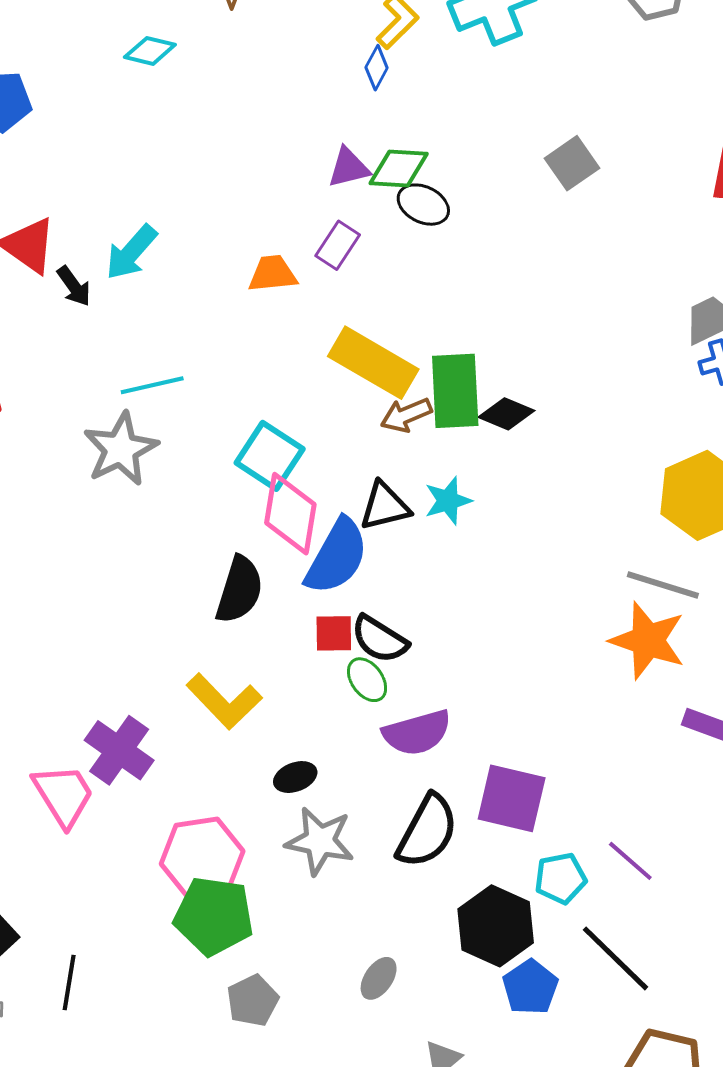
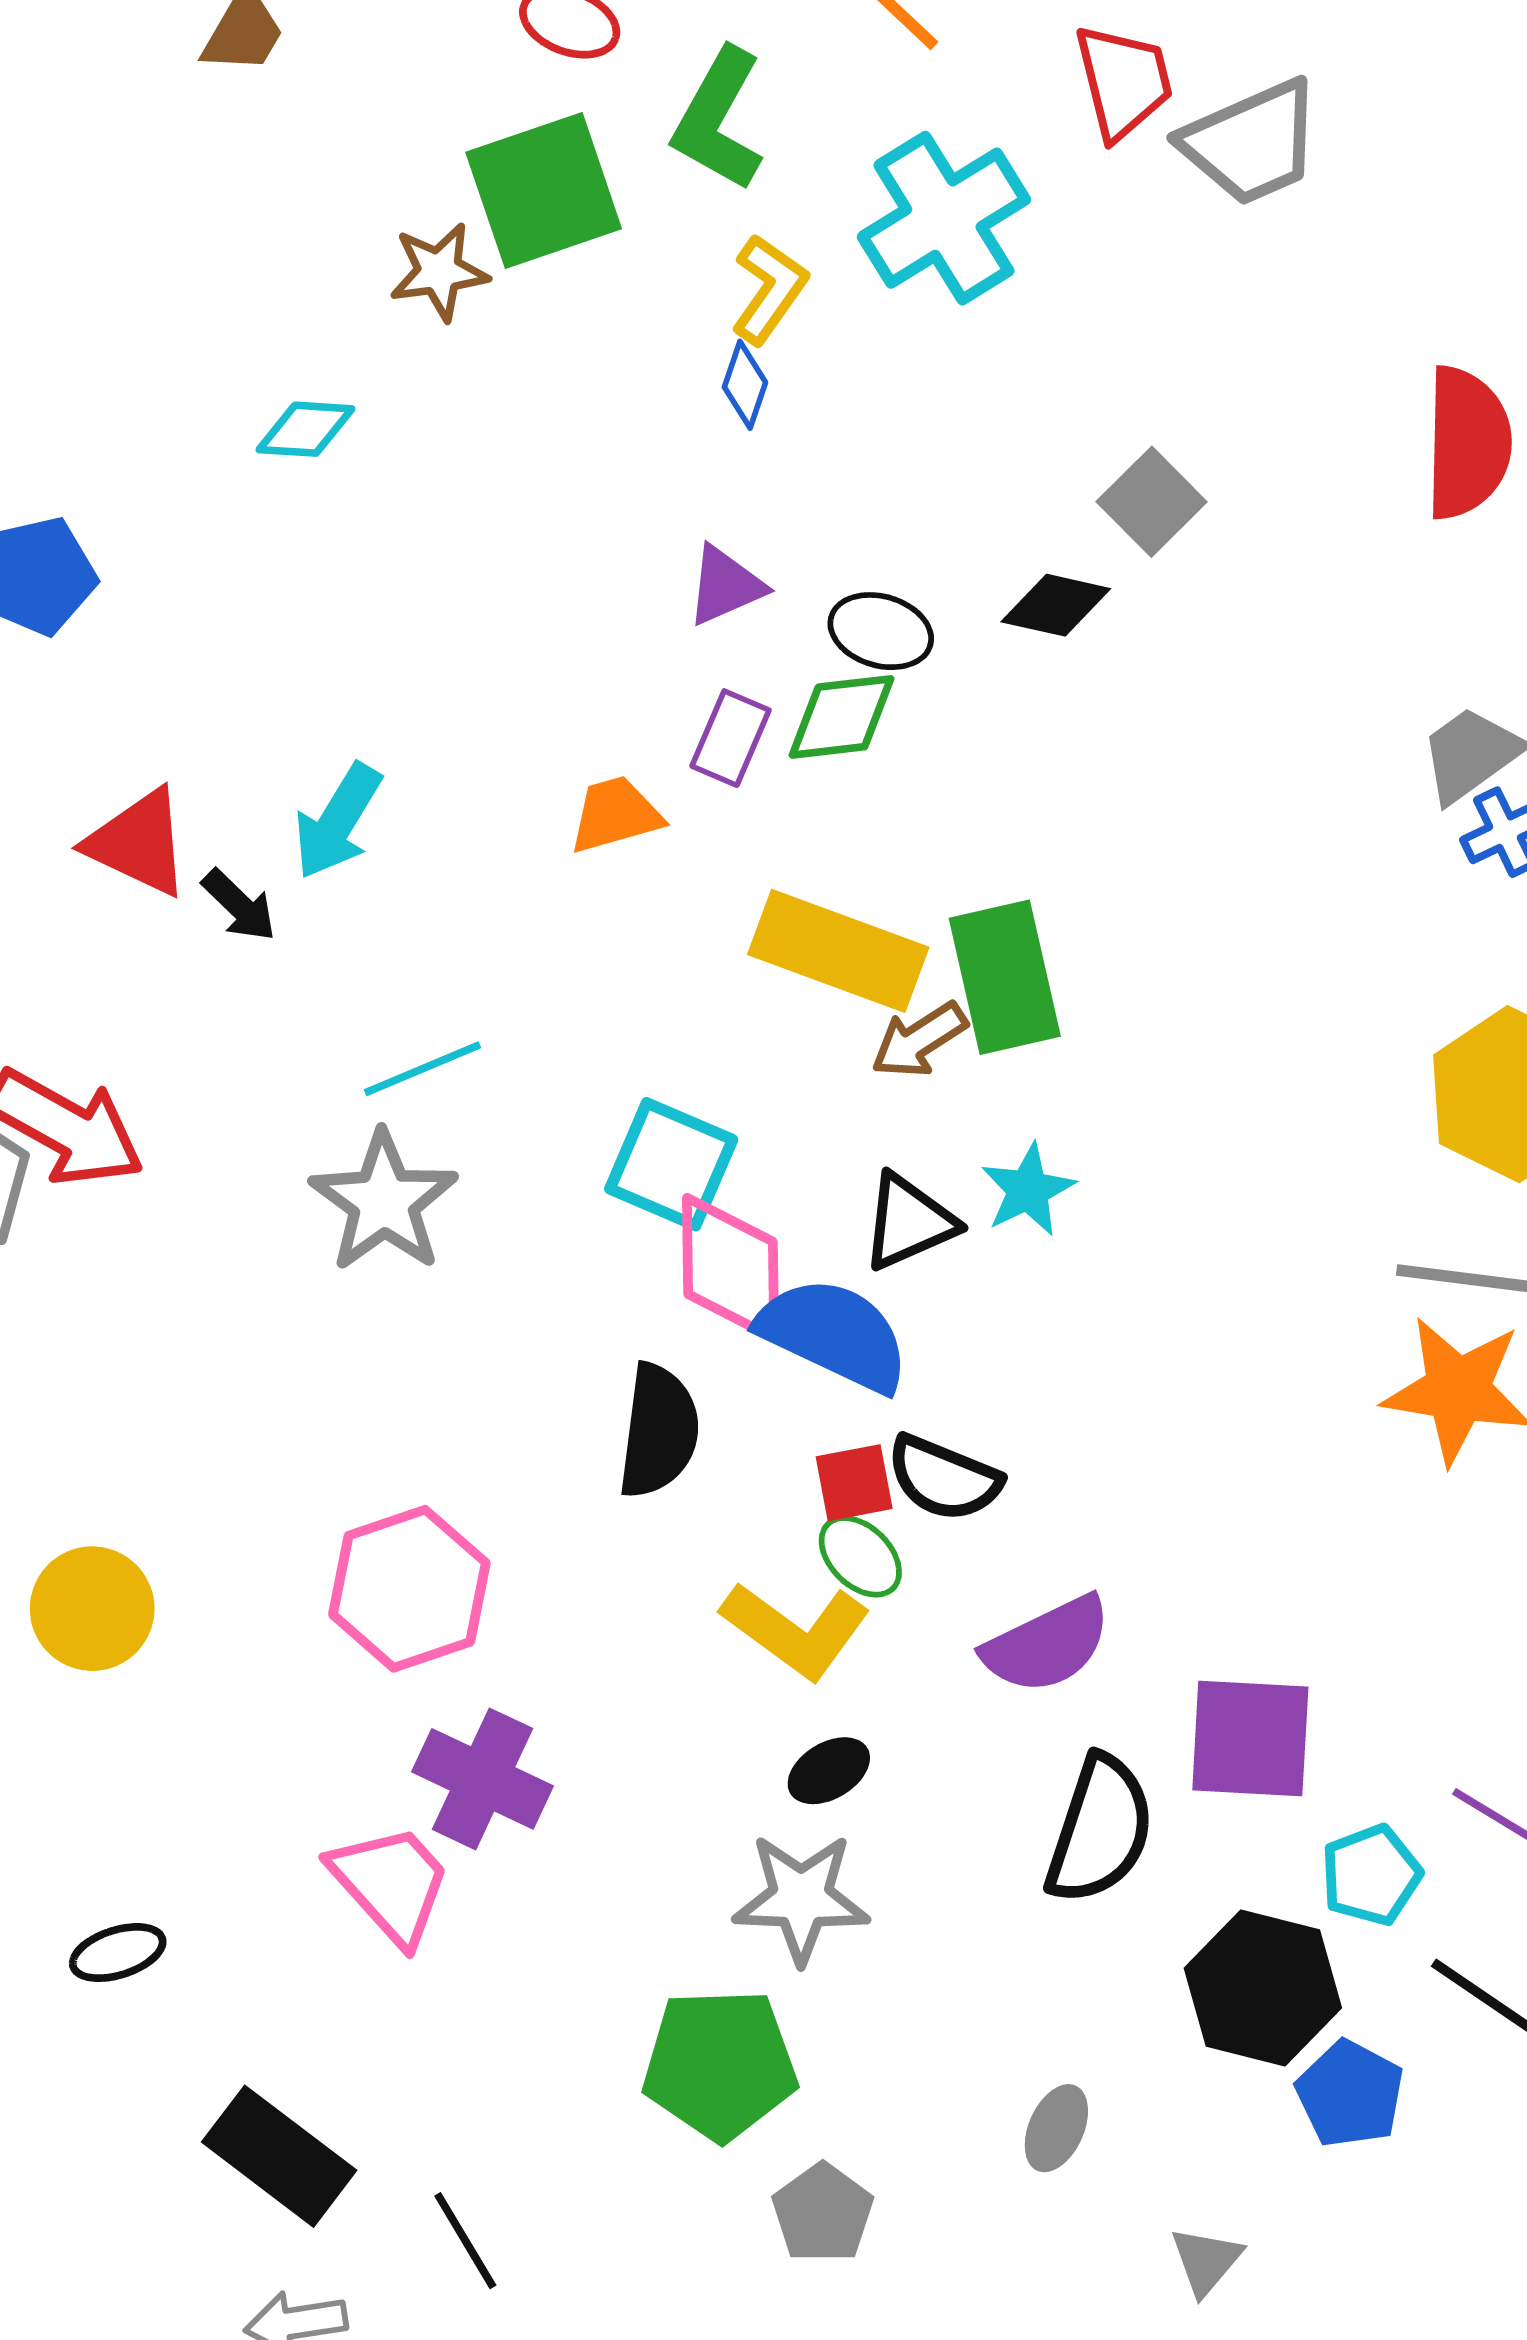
green diamond: (399, 169) -> (841, 717), moved
black diamond: (506, 414) -> (1056, 605), moved
blue semicircle: (337, 556) -> (834, 1334), turned -84
green ellipse: (367, 680) -> (860, 1556), moved
yellow L-shape: (224, 701) -> (796, 1630), moved
gray star: (320, 841) -> (801, 1898), moved
pink hexagon: (202, 858) -> (409, 1589), moved
black line: (69, 982) -> (465, 2241), turned -30

